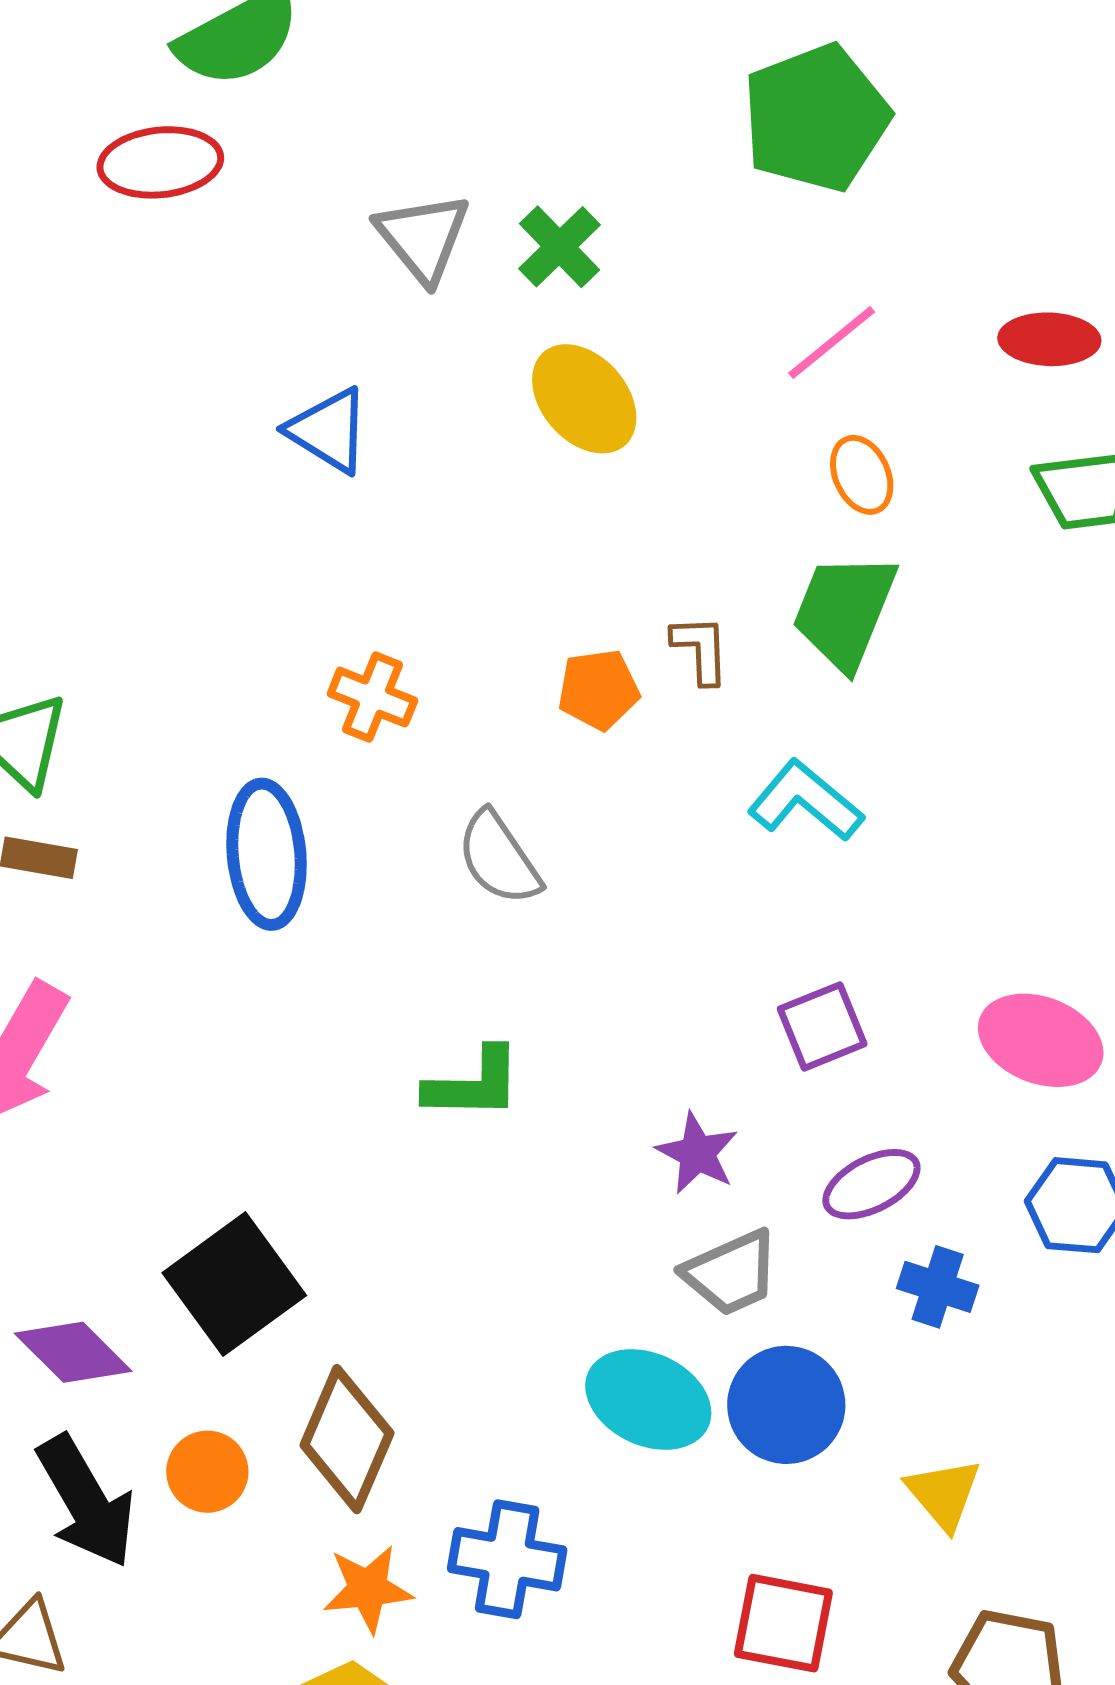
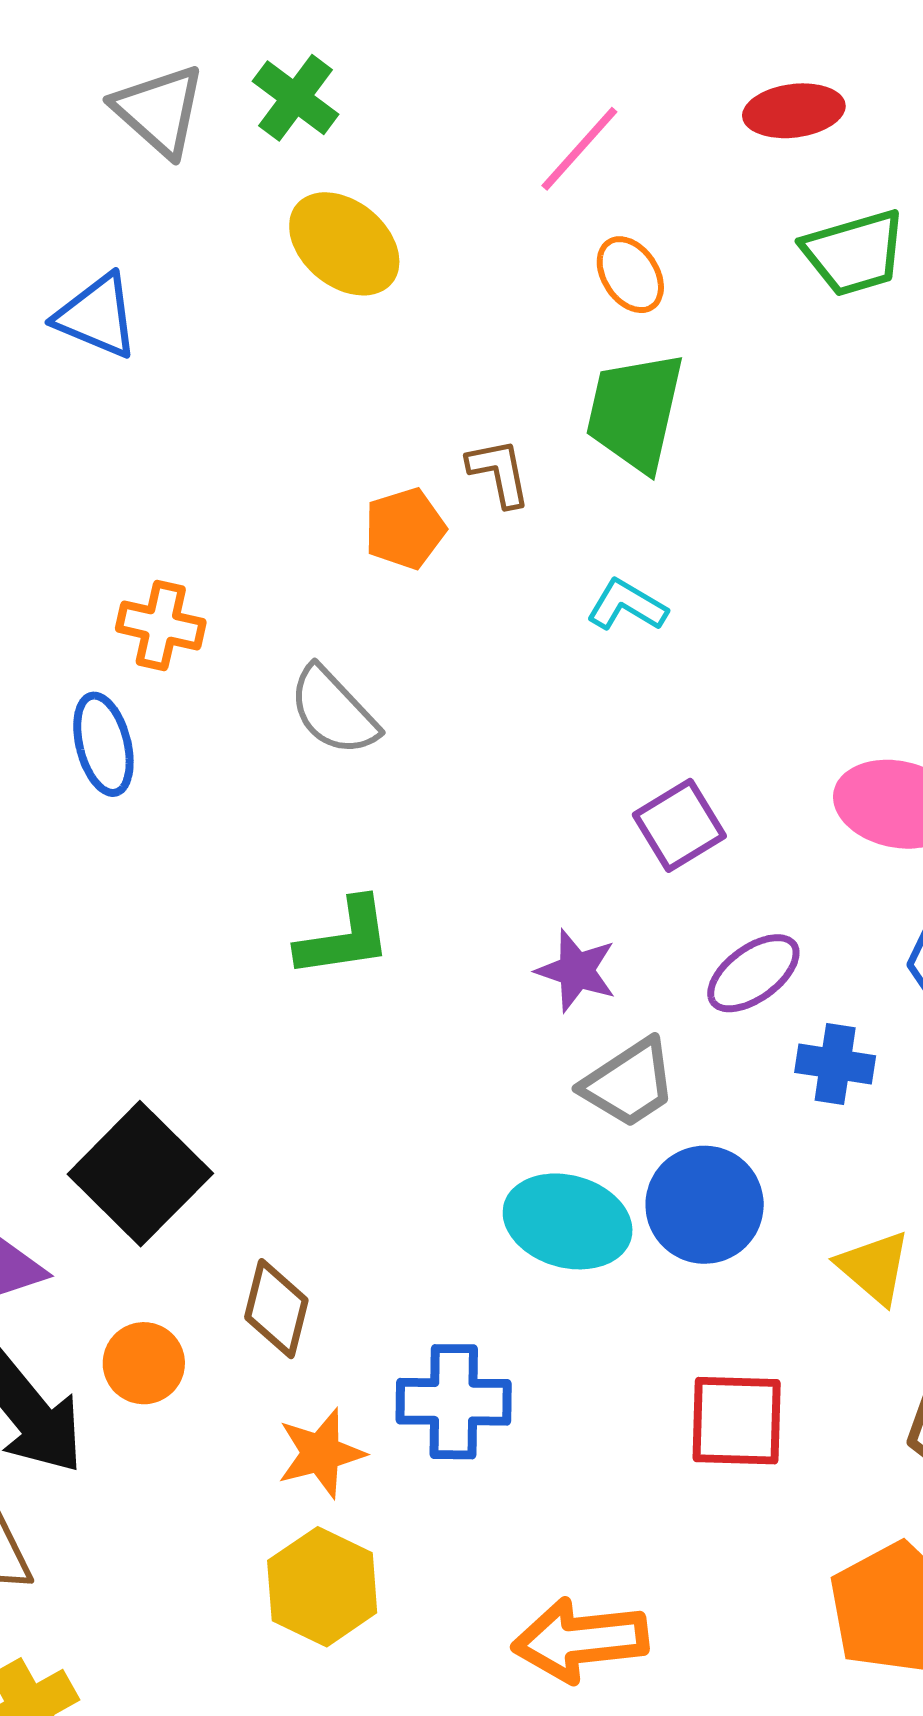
orange cross: (372, 697) -> (161, 625), moved
cyan L-shape: (805, 801) -> (627, 605), size x0.7
blue ellipse: (267, 854) -> (103, 744), size x0.7
brown diamond: (347, 1439) -> (276, 1309), size x0.7

